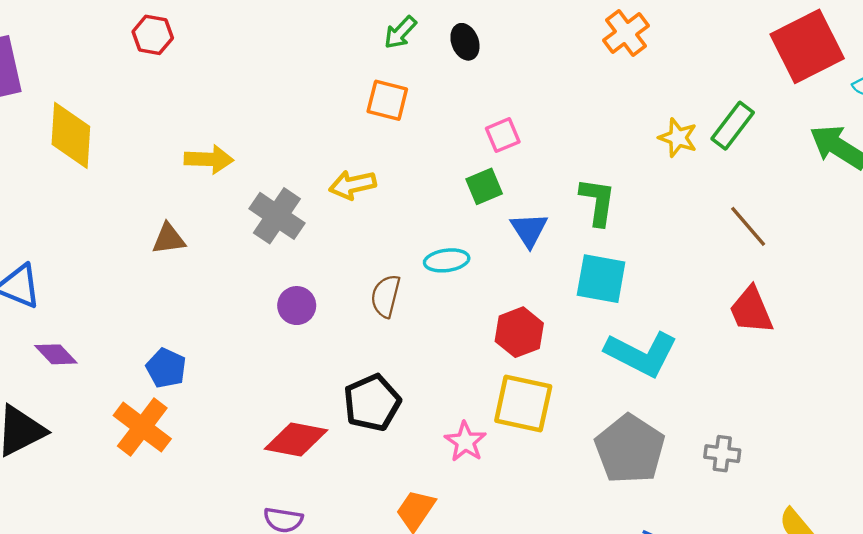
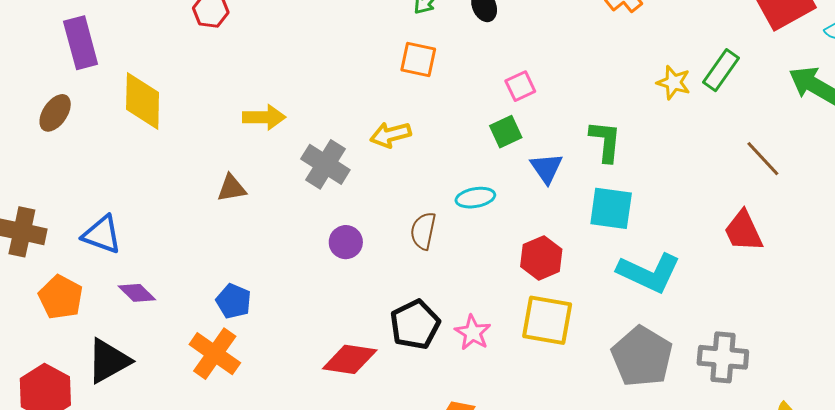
brown line: (748, 226) -> (763, 159), moved
pink star: (465, 442) -> (473, 333), moved
gray cross: (722, 454) -> (723, 357), size x1.6

